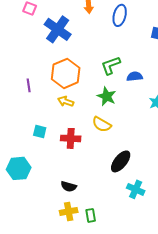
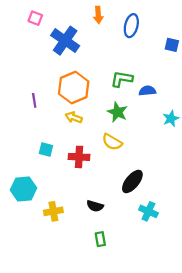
green L-shape: (111, 65) -> (122, 79), turned 30
black semicircle: (69, 186) -> (95, 206), moved
yellow cross: (69, 211) -> (53, 211), moved

